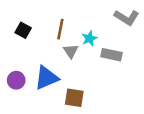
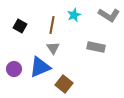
cyan star: (89, 38) -> (74, 15), moved
gray triangle: (71, 51) -> (53, 48), moved
brown square: (74, 98) -> (64, 84), turned 30

